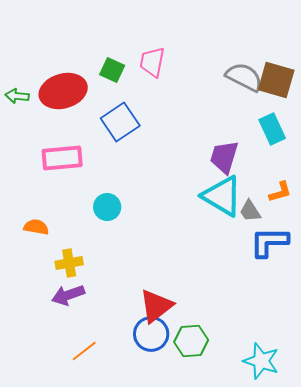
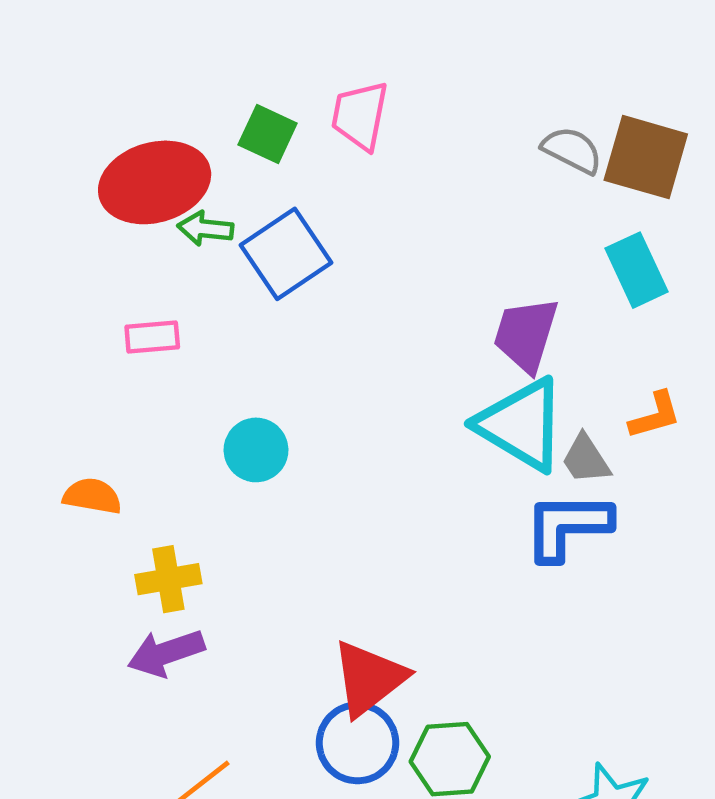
gray semicircle: (244, 77) -> (572, 150), size x0.7
green arrow: (17, 96) -> (205, 229), moved
pink rectangle: (62, 158) -> (152, 337), size x0.6
blue L-shape: (269, 242) -> (567, 526), moved

